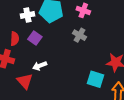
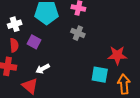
white cross: (27, 15) -> (15, 24), moved

